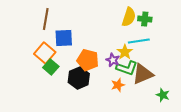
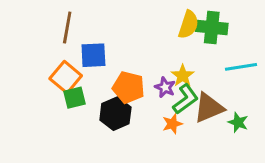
green cross: (145, 19) -> (212, 27), size x1.5
cyan line: (139, 41) -> (241, 67), moved
green square: (51, 67) -> (74, 98), turned 35
green L-shape: (127, 68) -> (186, 99), turned -55
green star: (163, 95) -> (238, 122), moved

